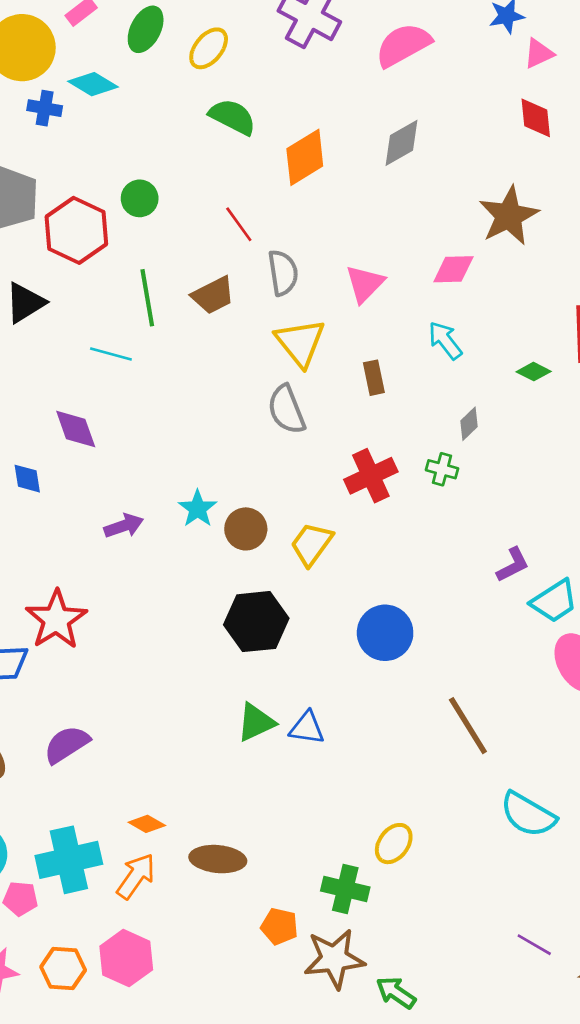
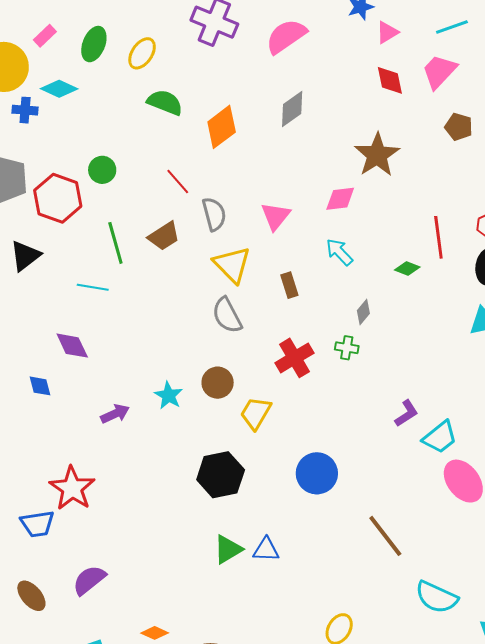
brown circle: (246, 529) -> (218, 383), moved

